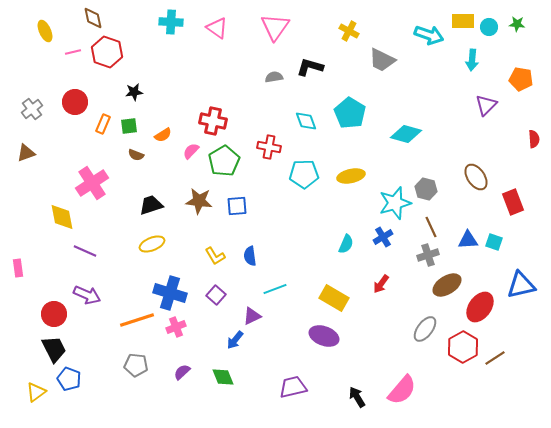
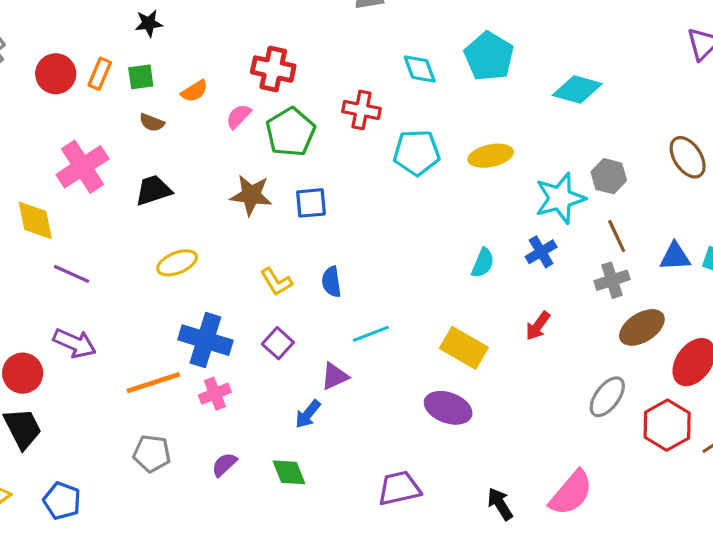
red circle: (75, 102) -> (56, 74), moved
black trapezoid: (151, 205) -> (153, 190), moved
blue pentagon: (69, 379) -> (62, 501), moved

